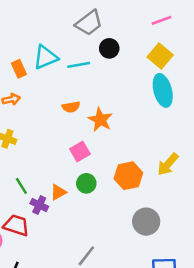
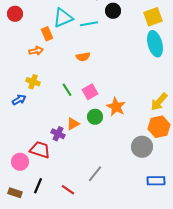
yellow square: (160, 56) -> (153, 17), turned 30
orange rectangle: (19, 69) -> (47, 34), moved
orange star: (100, 120) -> (116, 107), moved
orange hexagon: (128, 176) -> (159, 127), moved
green line: (21, 186) -> (67, 90), moved

